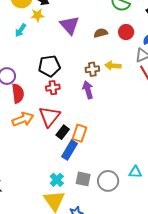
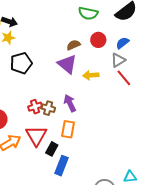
purple triangle: (69, 25) -> (67, 64), moved
black pentagon: (49, 66) -> (21, 63), moved
brown cross: (92, 69) -> (48, 108), moved, turned 32
orange rectangle: (80, 133) -> (68, 129), moved

